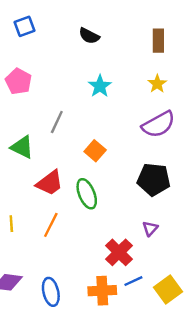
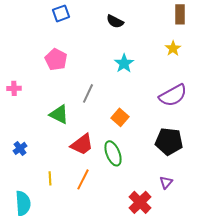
brown rectangle: (158, 41) -> (180, 14), moved
yellow star: (157, 84) -> (173, 48), moved

